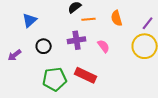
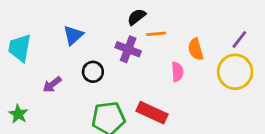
orange semicircle: (117, 18) -> (196, 49), moved
purple cross: (77, 40) -> (128, 49), moved, turned 30
pink semicircle: (104, 46) -> (177, 72), turned 32

